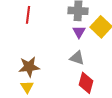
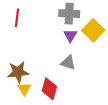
red diamond: (86, 83) -> (49, 89), moved
yellow triangle: (27, 87) -> (24, 89), moved

